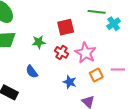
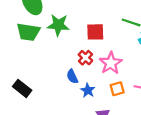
green star: (39, 42) -> (58, 25), moved, size x1.5
blue semicircle: (32, 72) -> (72, 76), moved

